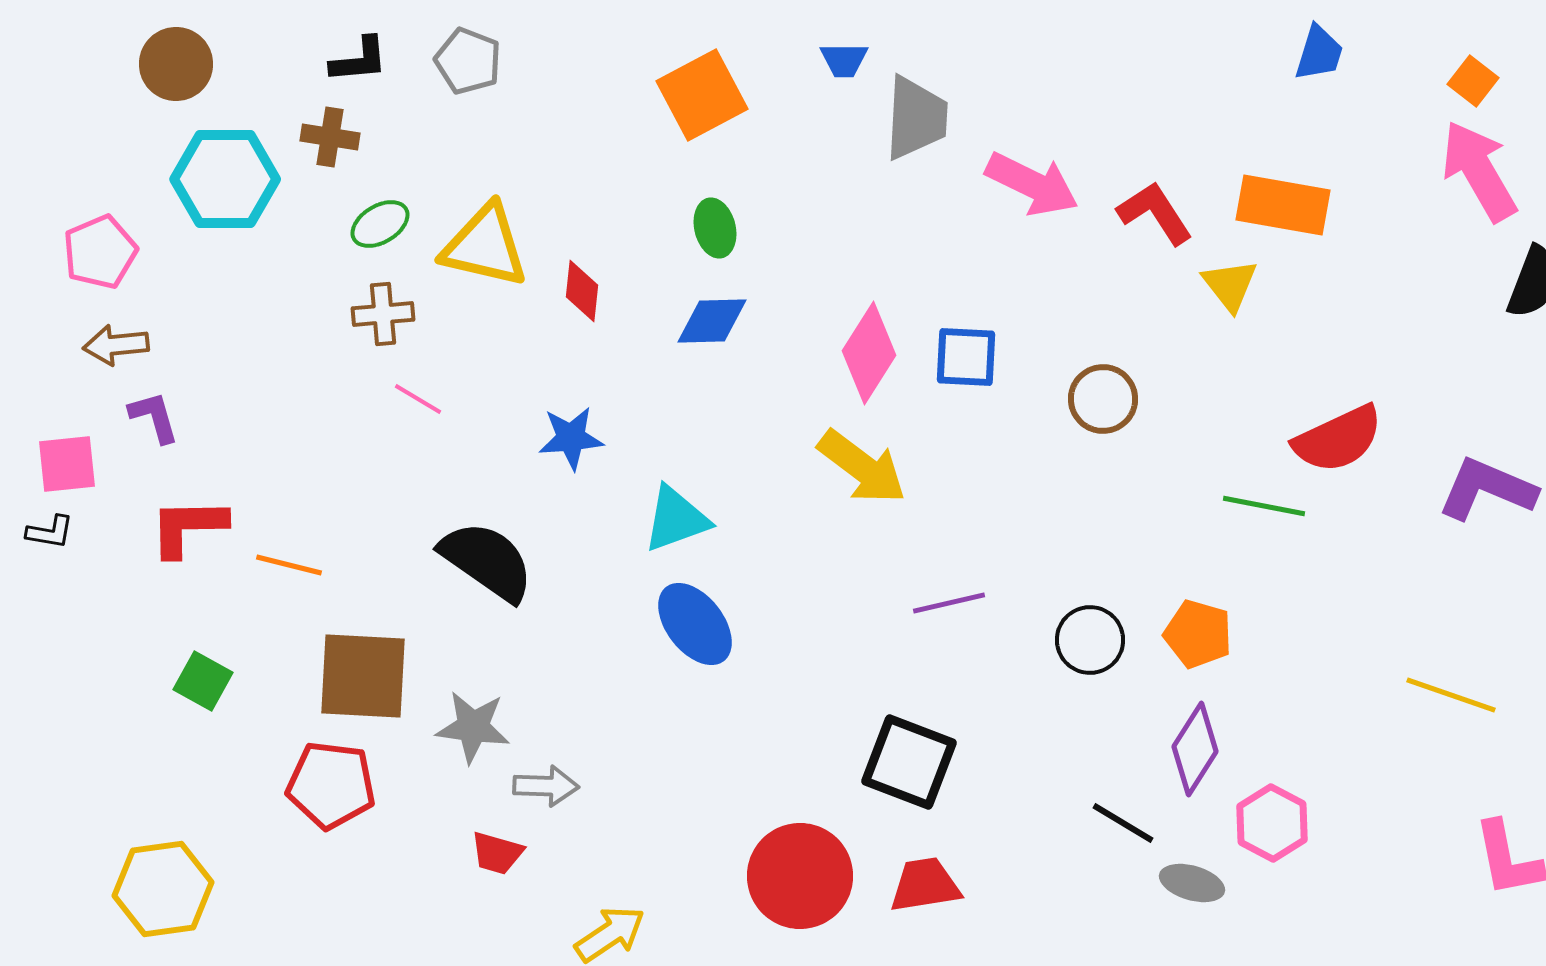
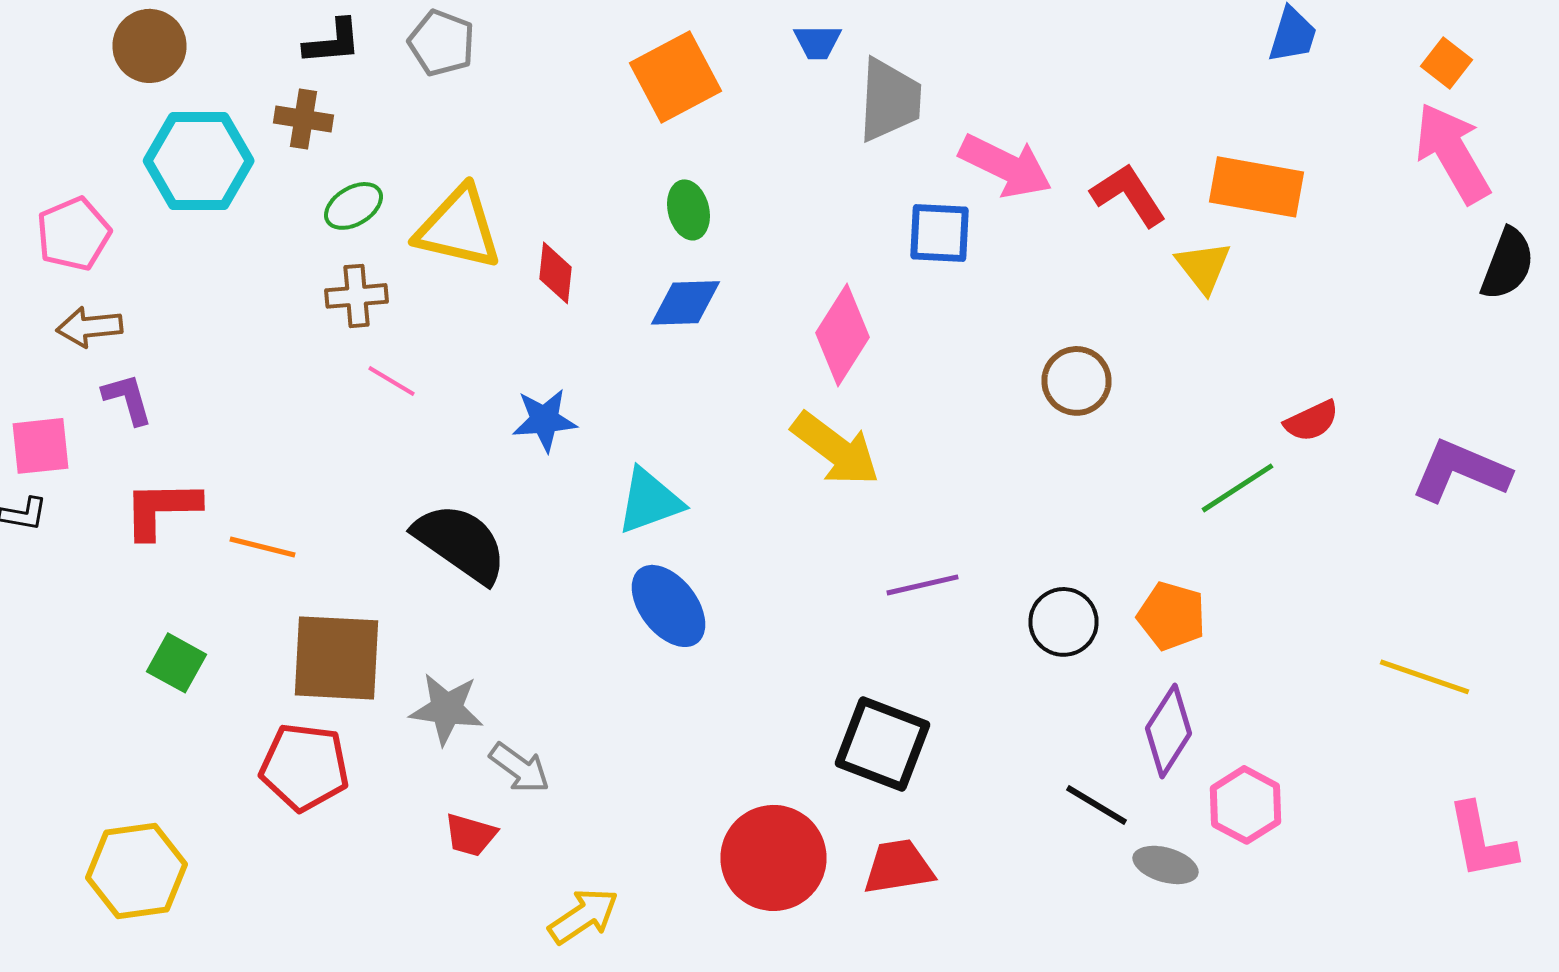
blue square: (966, 357) -> (940, 233), moved
red semicircle: (1338, 439) -> (1312, 421), size x0.6
green line: (1264, 506) -> (1238, 488), turned -44
gray arrow: (546, 786) -> (520, 768), turned 34

